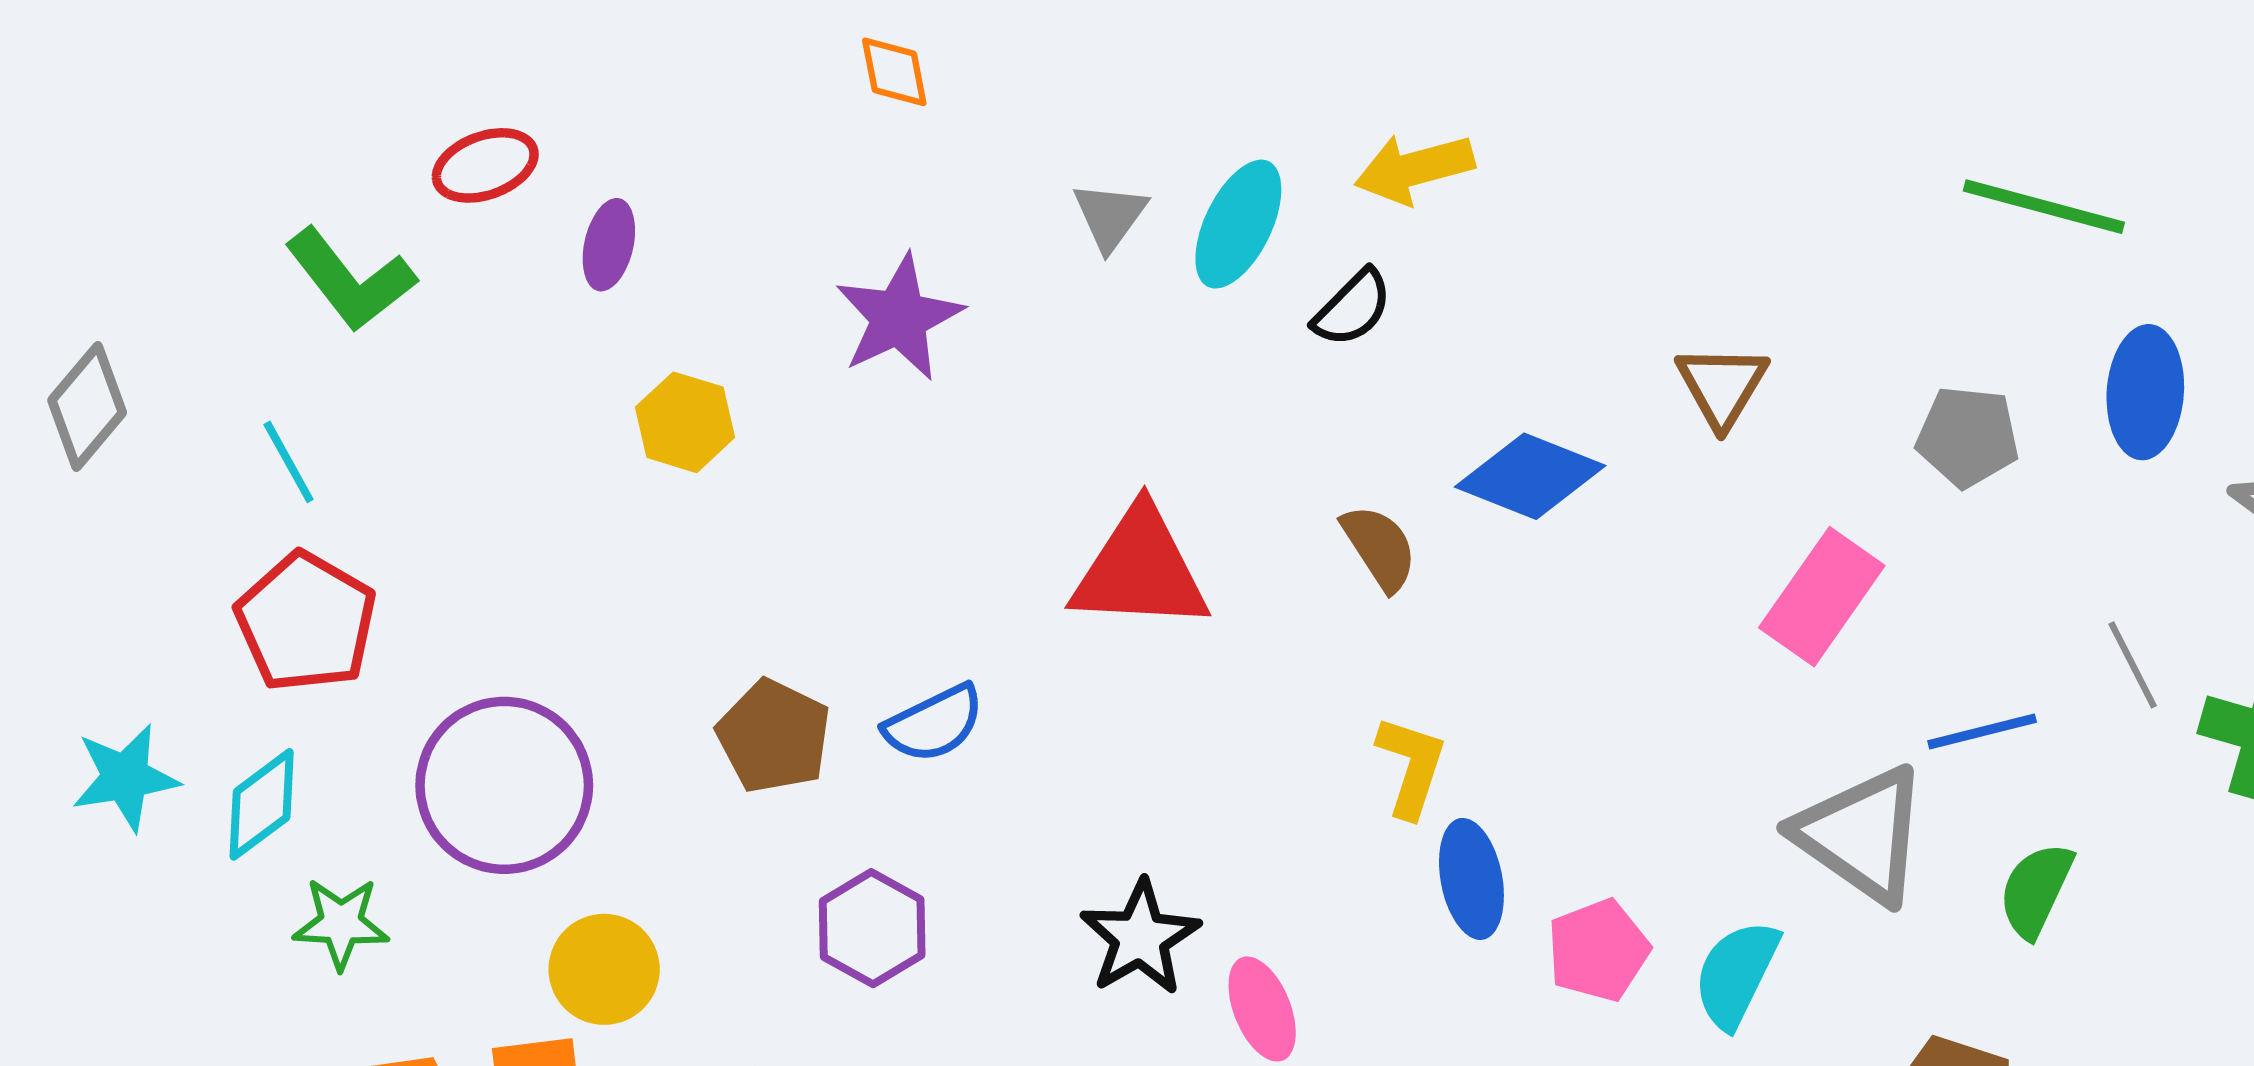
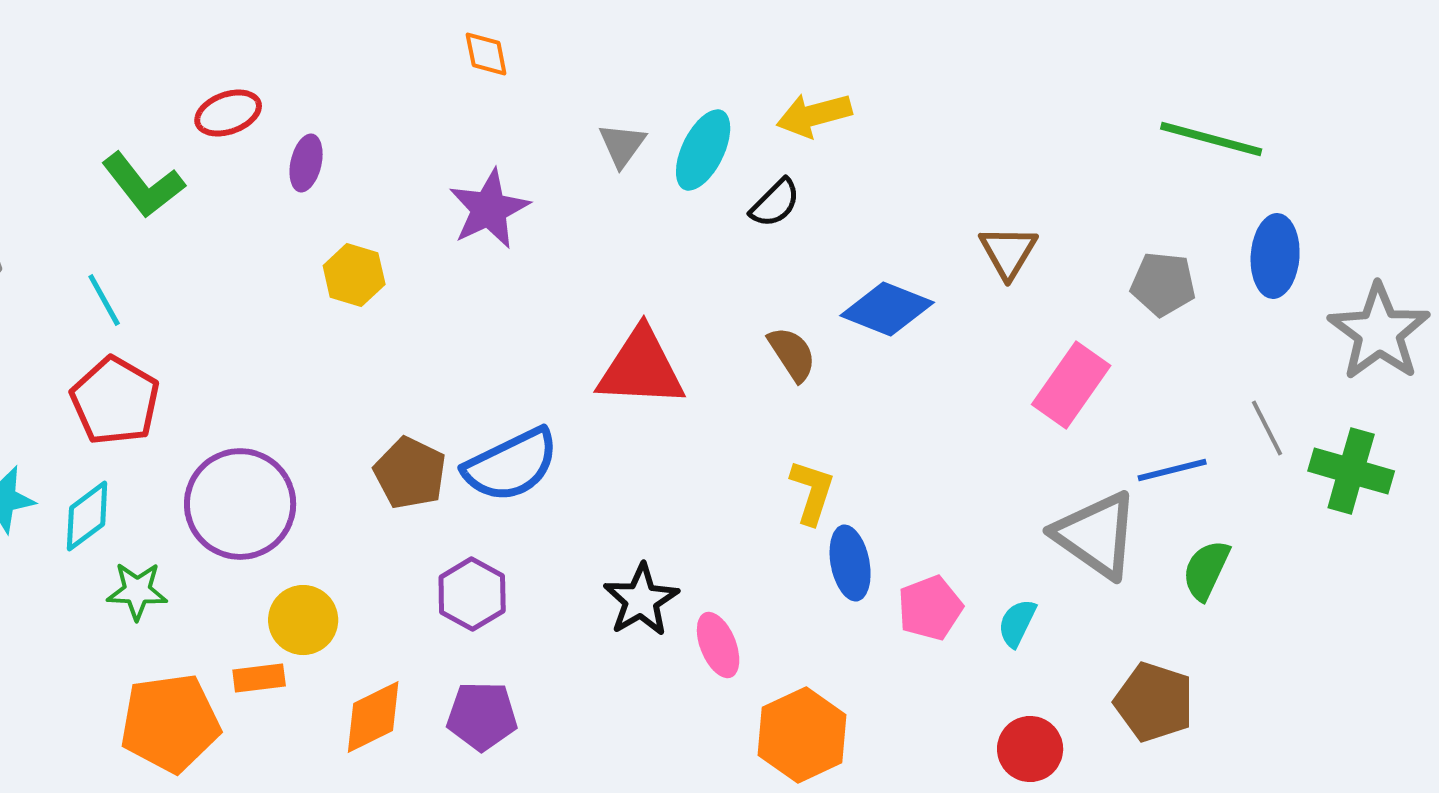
blue semicircle: (934, 724) -> (511, 465), size x1.5
cyan semicircle: (1736, 974) -> (1017, 623), size x0.7

